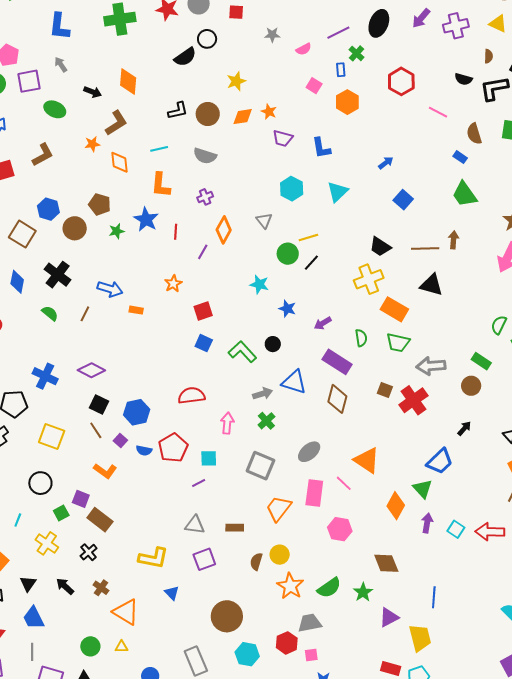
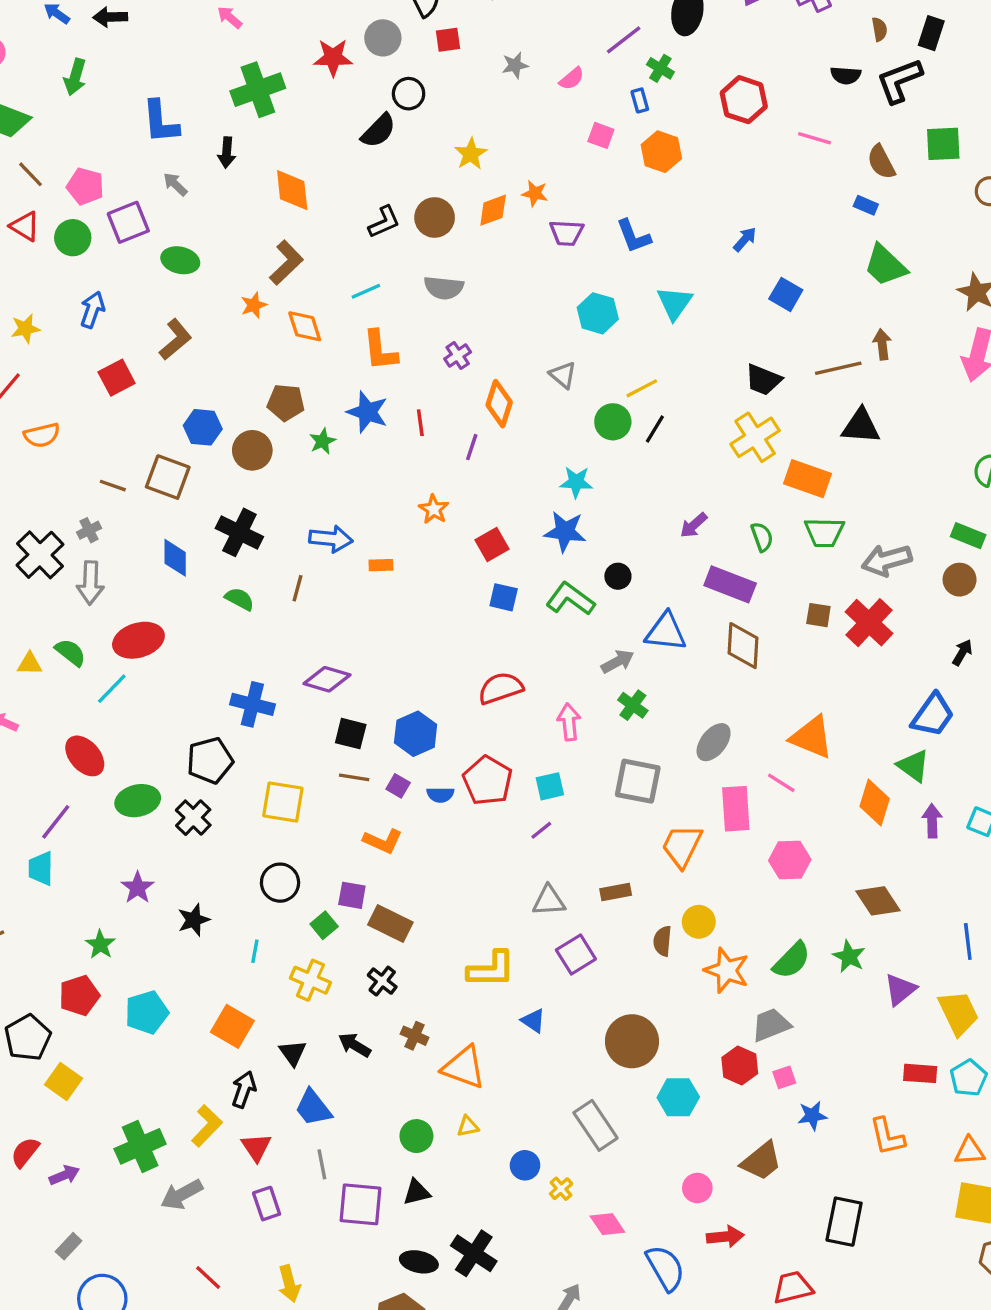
black arrow: (93, 92) -> (227, 152), moved, turned 84
blue star: (287, 309) -> (565, 532), moved, size x1.4
brown line: (96, 430) -> (354, 777), turned -36

